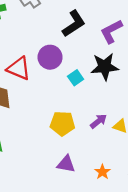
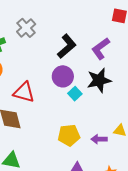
purple circle: (50, 57) -> (63, 76), moved
purple arrow: (99, 121) -> (99, 139), moved, turned -133

